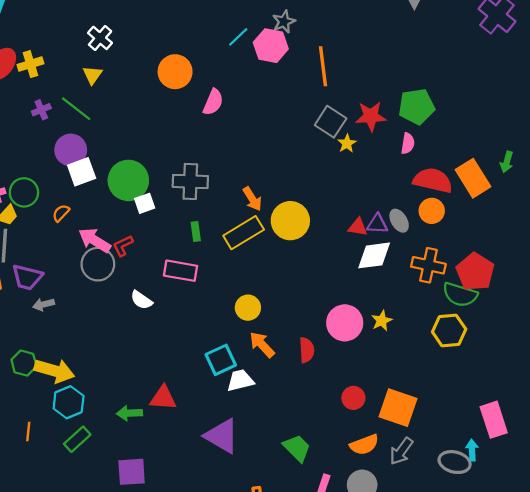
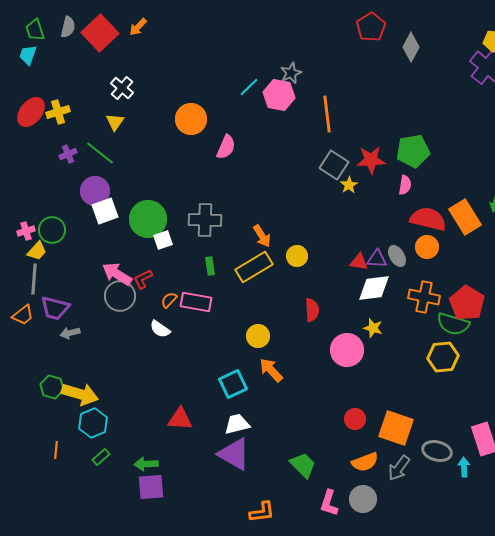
orange semicircle: (61, 213) -> (169, 300), moved
yellow circle: (290, 221) -> (297, 256), size x0.6
yellow star: (382, 321) -> (373, 328), moved, turned -30
red semicircle: (307, 350) -> (312, 310), moved
white trapezoid: (240, 381) -> (237, 424), moved
green arrow: (129, 413) -> (146, 464), moved
green rectangle: (77, 439) -> (101, 457), size x0.7
gray ellipse: (455, 462) -> (437, 451), moved

